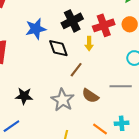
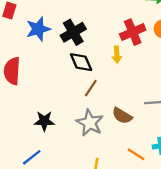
black cross: (72, 21) -> (73, 32), moved
blue star: (36, 29) -> (38, 29), moved
brown line: (76, 70) -> (91, 88), moved

